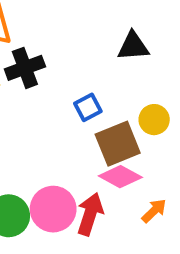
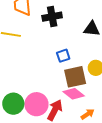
black cross: (25, 68) -> (52, 17), moved

